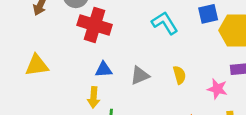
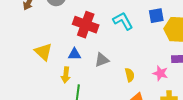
red cross: (95, 25) -> (86, 25), moved
yellow triangle: (37, 65) -> (43, 52), moved, turned 48
yellow semicircle: (179, 75) -> (130, 75), moved

